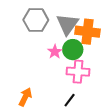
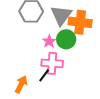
pink cross: (78, 72) -> (52, 63), moved
black line: (70, 100) -> (44, 75), moved

